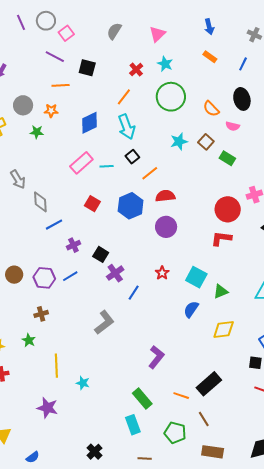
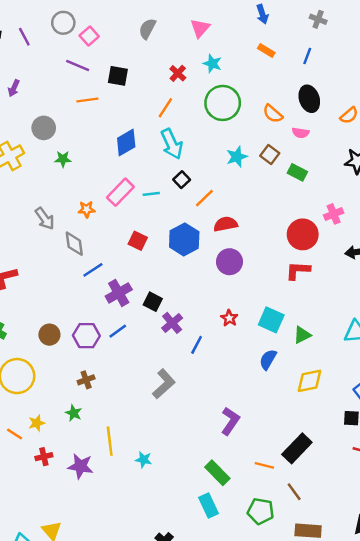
purple line: (21, 22) -> (24, 37), moved
orange star: (51, 111) -> (87, 209), moved
purple cross: (73, 245) -> (119, 293), size x1.5
purple star: (47, 408) -> (80, 466), moved

